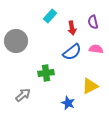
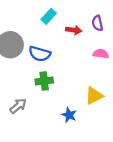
red arrow: (72, 28) -> (74, 30), turned -72
blue semicircle: (72, 52) -> (40, 54), moved, turned 54

